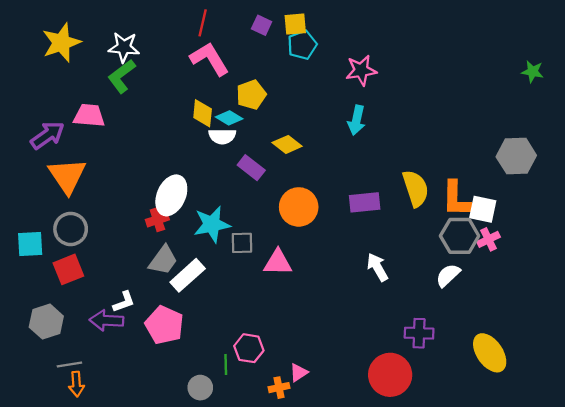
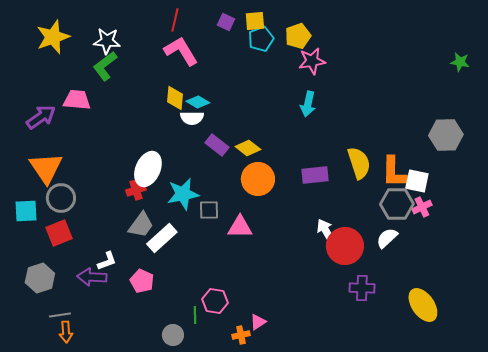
yellow pentagon: (251, 95) -> (298, 36), moved
yellow diamond: (287, 144) -> (248, 148), moved
orange triangle: (67, 176) -> (46, 168), moved
pink pentagon: (164, 325) -> (142, 281), size x0.7
red circle: (390, 375) -> (345, 246), moved

